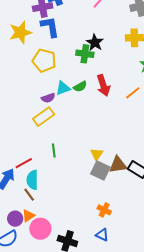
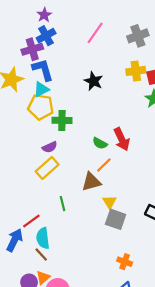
green cross: (85, 54) -> (62, 120), moved
red arrow: (103, 85) -> (122, 139), moved
green semicircle: (80, 86) -> (100, 143), moved, turned 64
cyan triangle: (63, 88) -> (41, 89), moved
orange line: (133, 93) -> (104, 165), moved
brown triangle: (118, 165) -> (91, 182), moved

